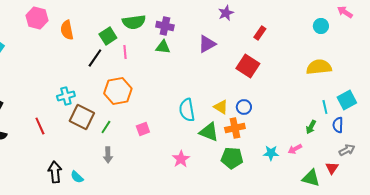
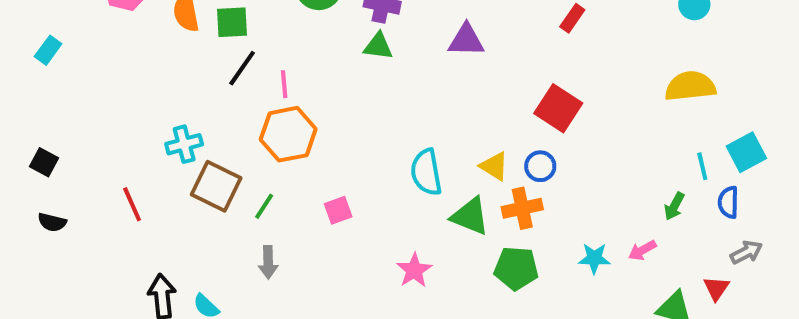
green square: (108, 36) -> (232, 22), moved, turned 30
purple triangle: (207, 44) -> (466, 40), turned 30
pink line: (125, 52) -> (284, 84), moved
red square: (248, 66) -> (558, 108), moved

